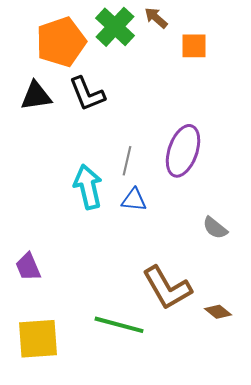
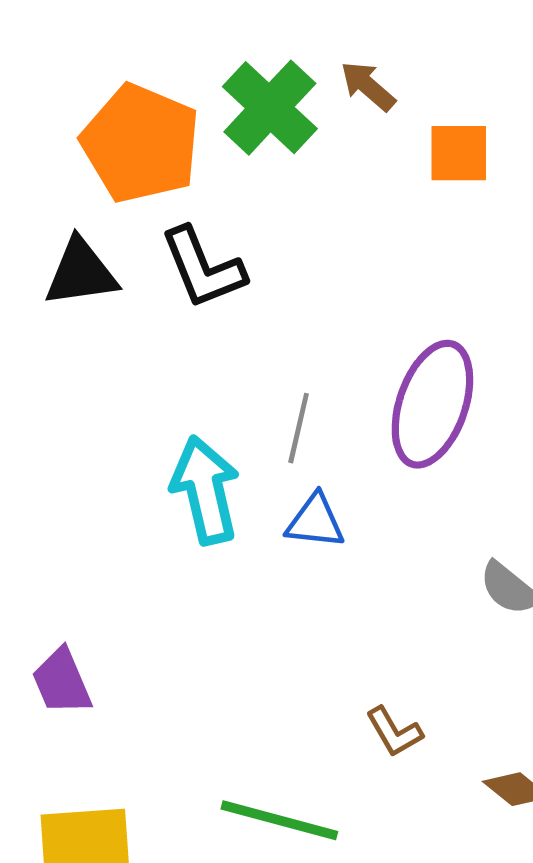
orange pentagon: (61, 42) -> (141, 143), turned -30
brown L-shape: (167, 288) -> (394, 732), size x0.5

